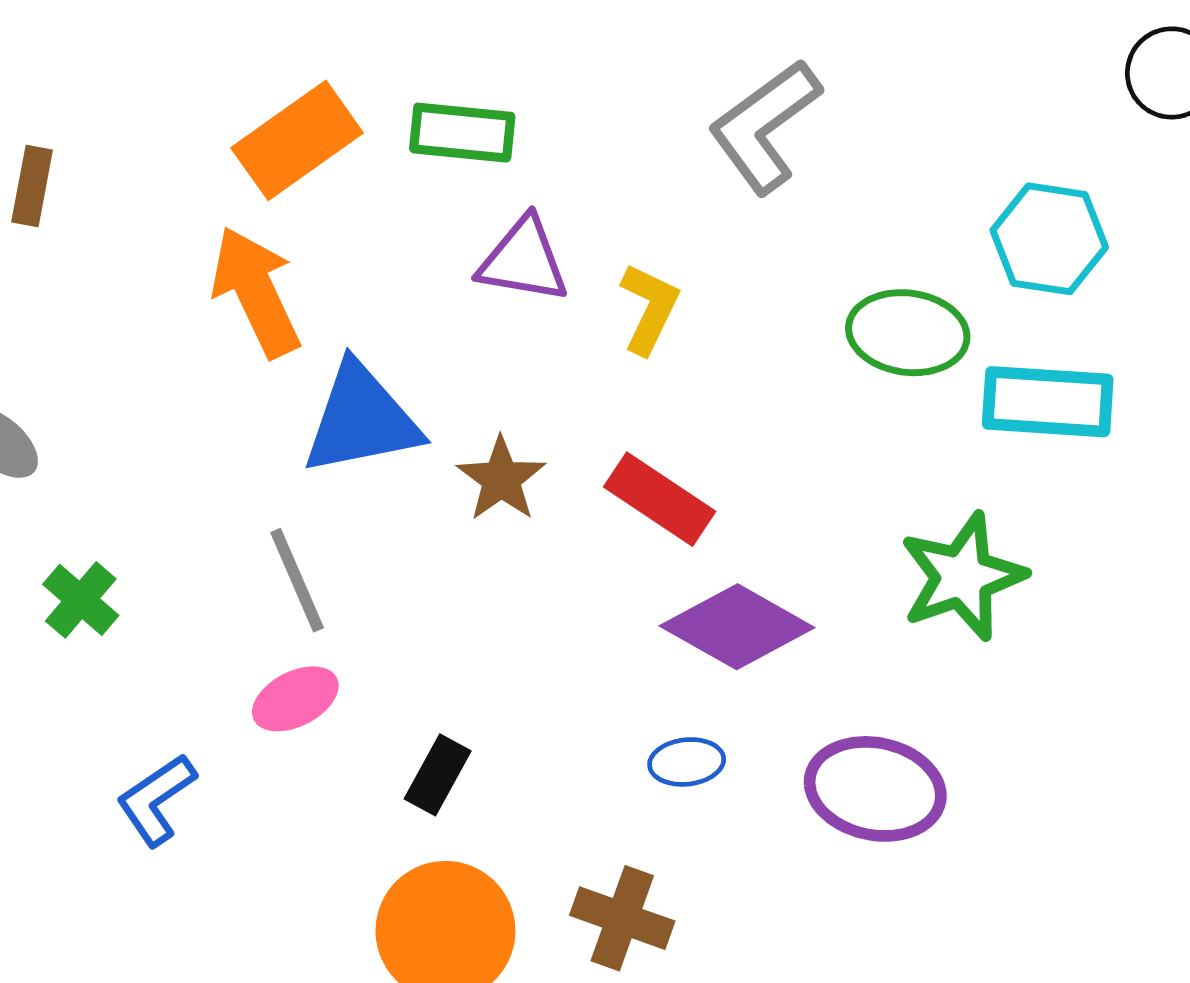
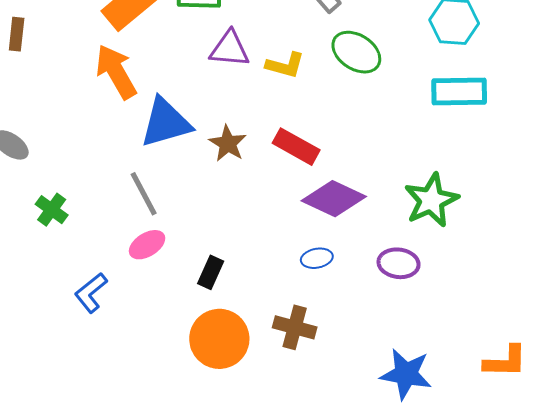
yellow L-shape: (649, 308) -> (285, 65), turned 84
green ellipse: (908, 333) -> (356, 52), moved, turned 30
green star: (963, 577) -> (431, 200), moved
purple ellipse: (875, 789) -> (399, 263), size x0.7

